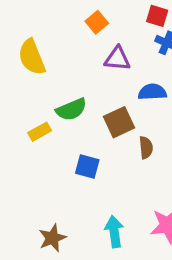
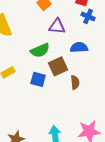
green semicircle: (71, 109) -> (40, 50), moved
blue square: (87, 167) -> (38, 79), moved

